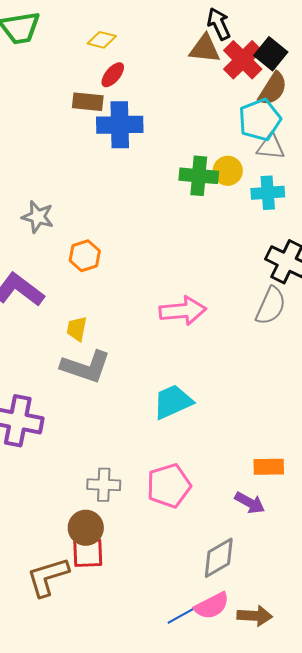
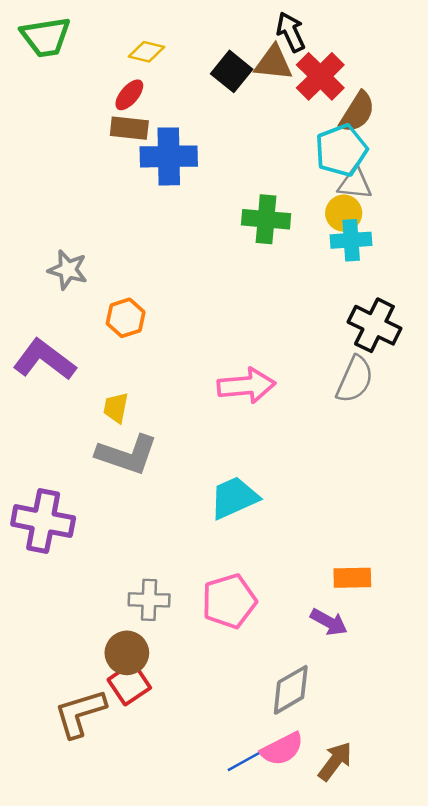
black square: (271, 54) -> (232, 71), moved
red ellipse: (113, 75) -> (129, 95), moved
yellow circle: (228, 171) -> (344, 213), moved
red square: (88, 553) -> (129, 684), turned -32
brown arrow: (255, 616) -> (335, 761), turned -56

